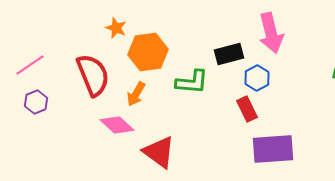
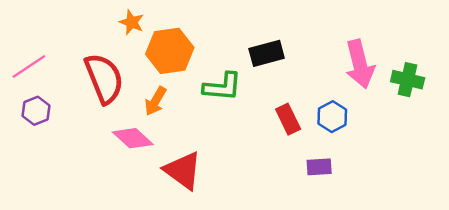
pink arrow: (271, 33) -> (360, 64), moved
blue hexagon: (257, 78) -> (332, 117), moved
purple rectangle: (273, 149) -> (319, 167), size x0.5

